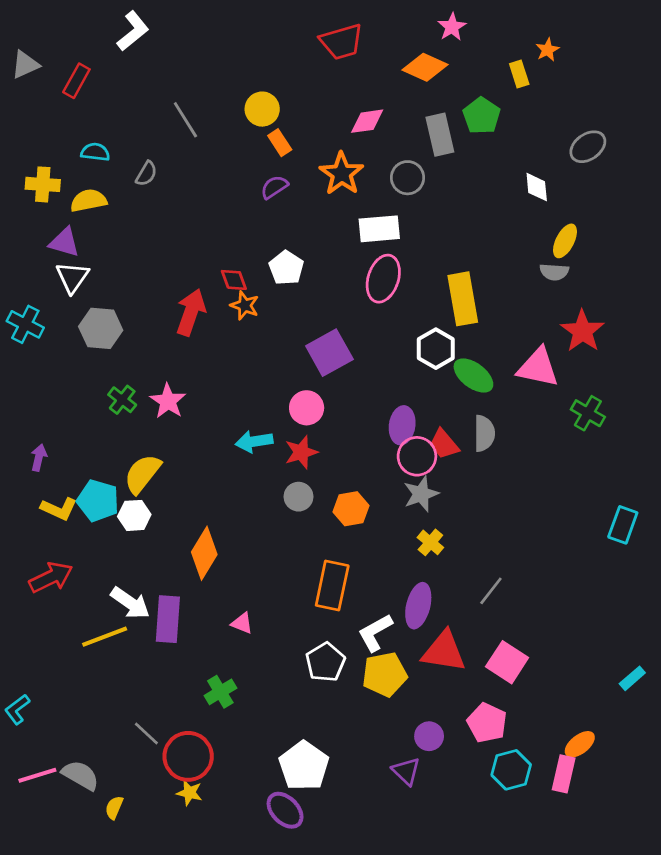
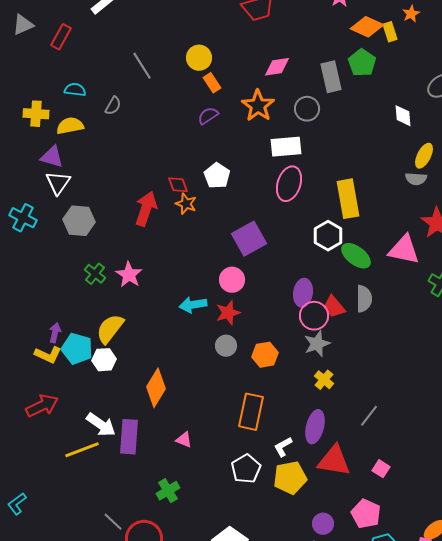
orange diamond: (425, 67) -> (367, 27), moved
purple arrow: (39, 458) -> (55, 333), moved
white L-shape: (375, 633) -> (283, 447), size x0.7
pink square: (507, 662) -> (381, 469), size x0.6

